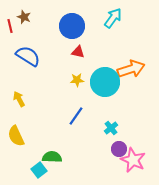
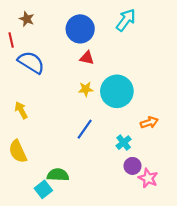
red line: (10, 26) -> (11, 40), moved
orange arrow: (131, 69) -> (149, 122), moved, size x0.6
pink star: (133, 160) -> (148, 178), size x0.7

